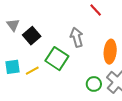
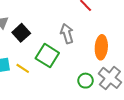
yellow line: (32, 71) -> (23, 68), turned 64

